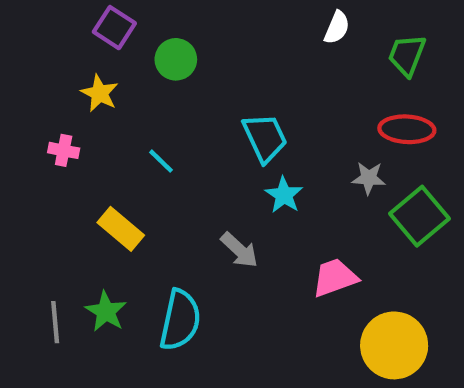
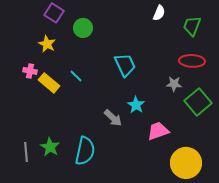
cyan star: (284, 195) -> (136, 105), moved
yellow rectangle: (121, 229) -> (49, 83), moved

